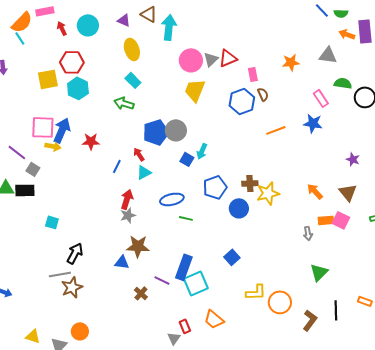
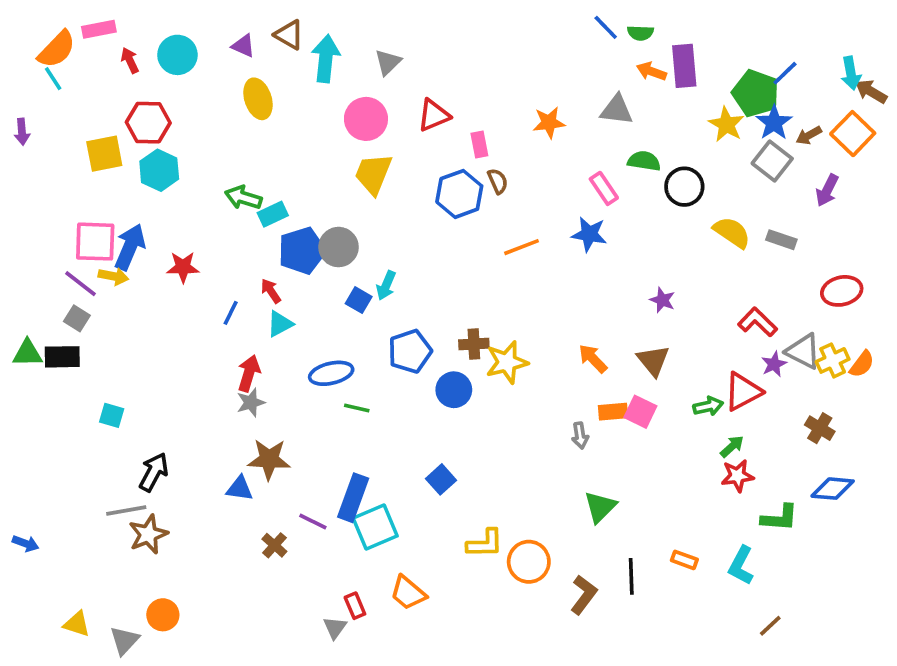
gray triangle: (211, 59) -> (388, 62), moved
cyan rectangle: (133, 80) -> (273, 214), moved, turned -70
purple line: (17, 152) -> (81, 284), moved

